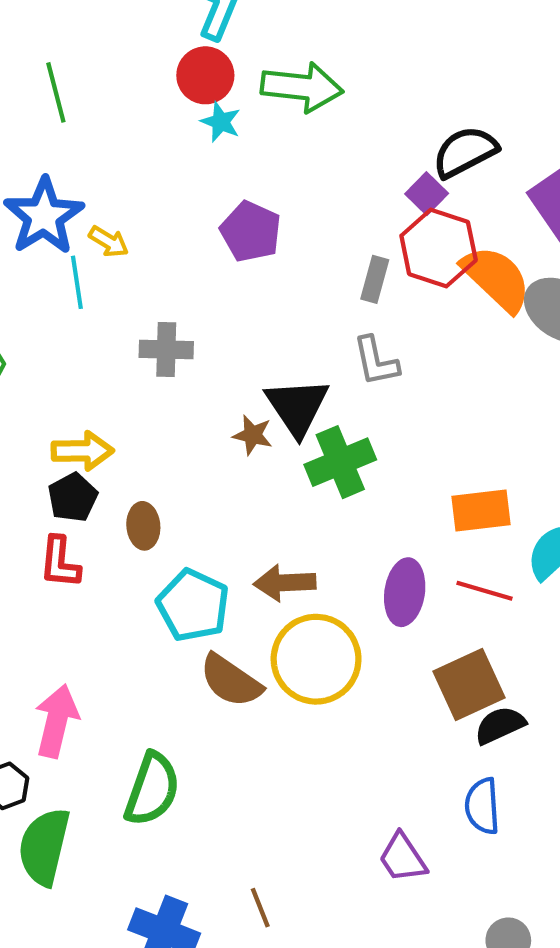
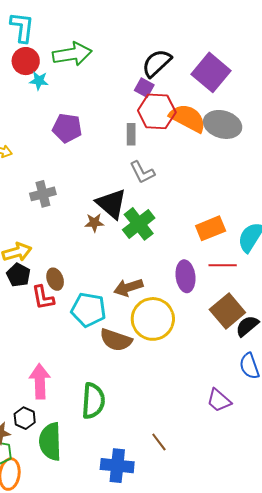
red L-shape: (60, 562) -> (43, 298), moved

